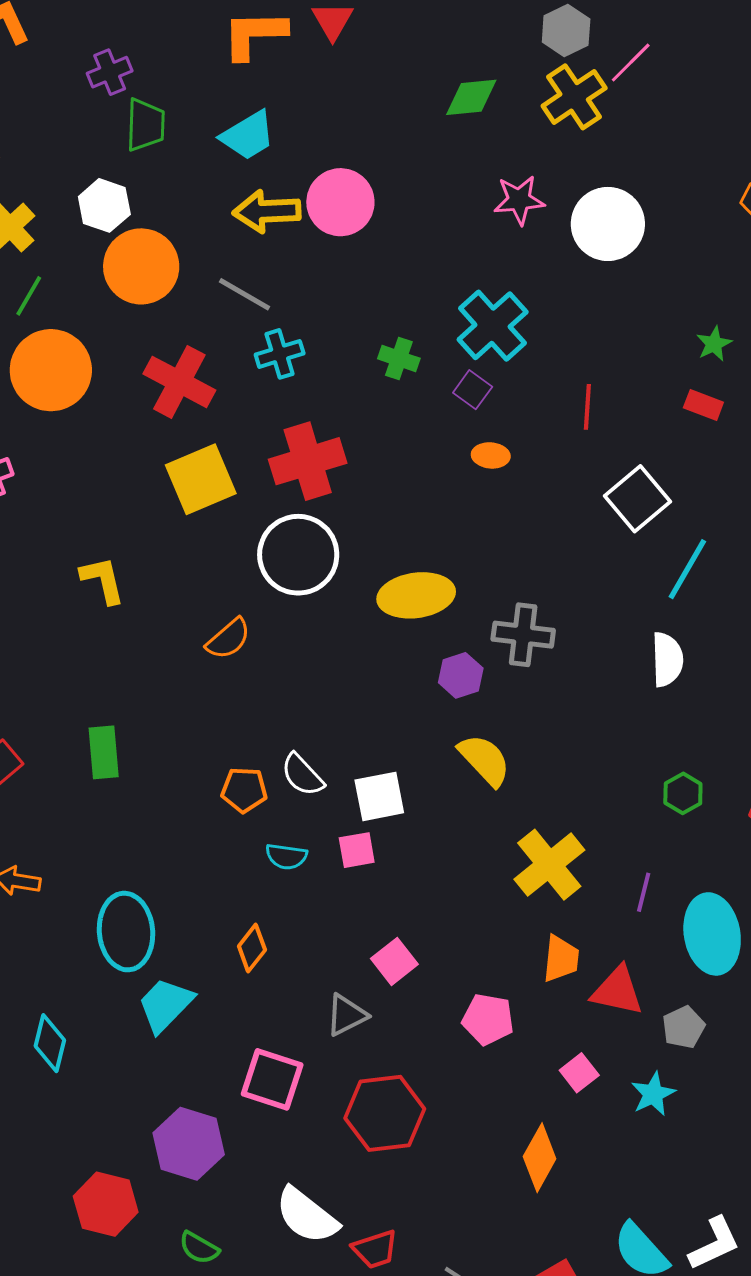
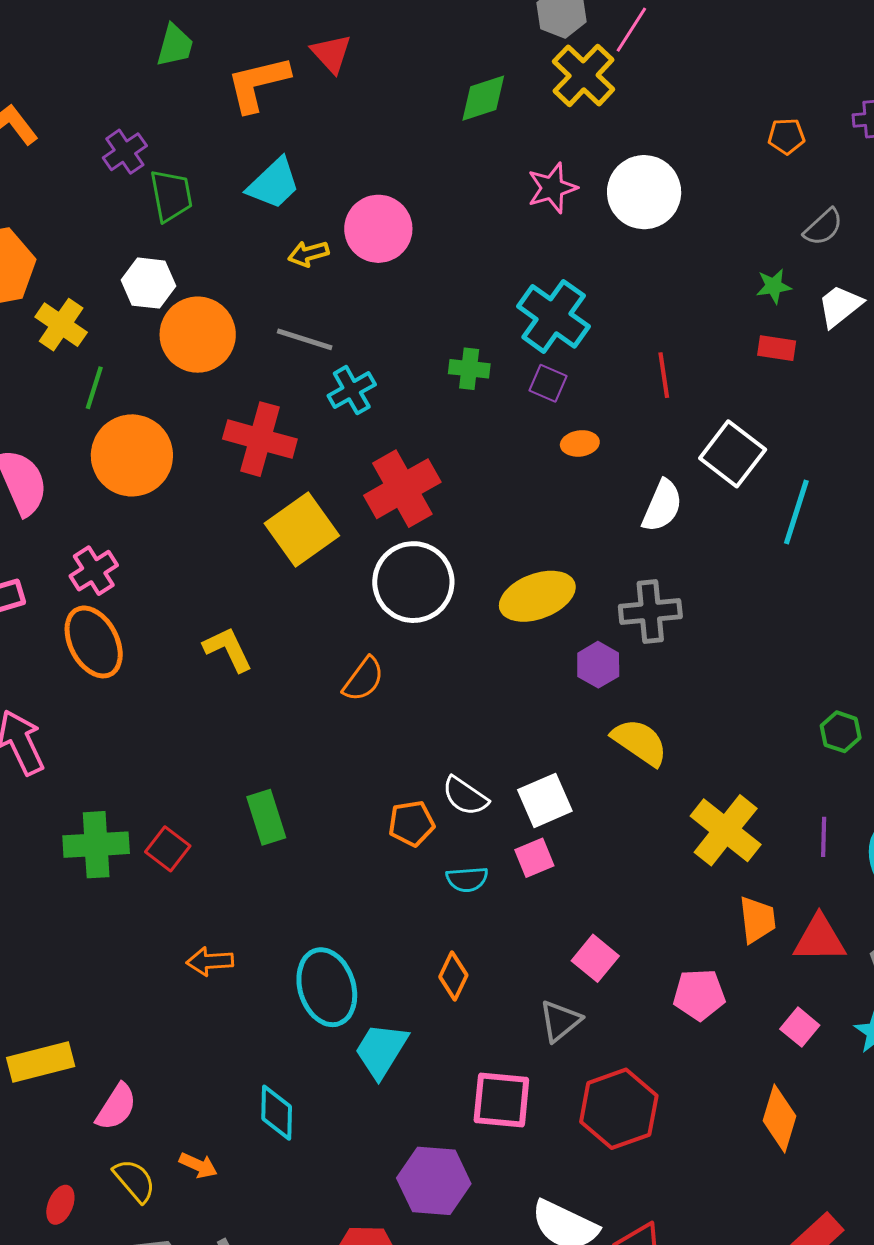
yellow arrow: (267, 211) -> (308, 254), size x0.6
green star: (714, 344) -> (774, 286), turned 30
white semicircle: (667, 659) -> (662, 506), moved, turned 38

